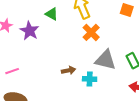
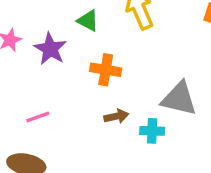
orange cross: (91, 32) -> (106, 70), moved, turned -36
pink line: (12, 71) -> (38, 117), moved

